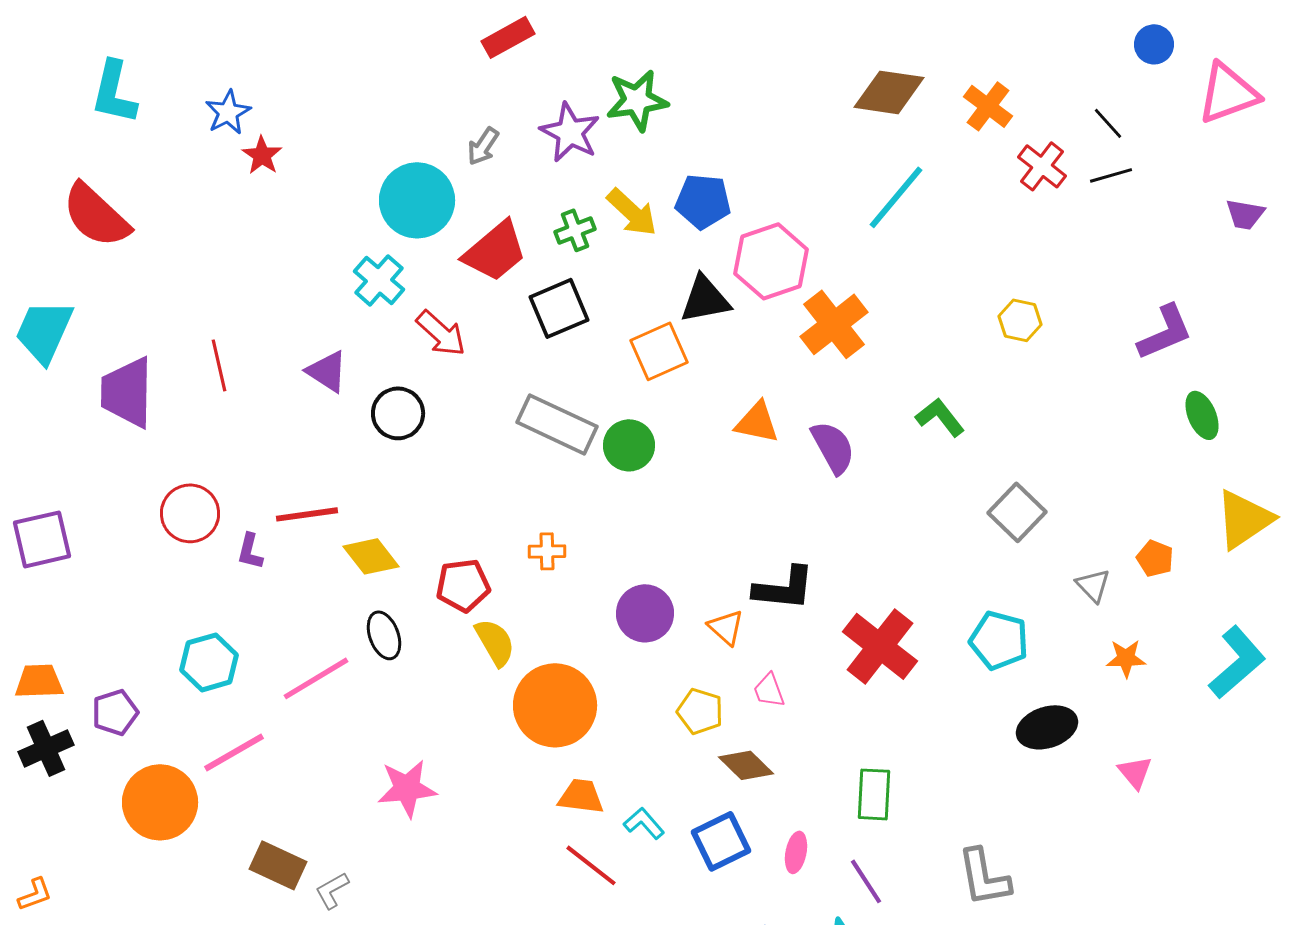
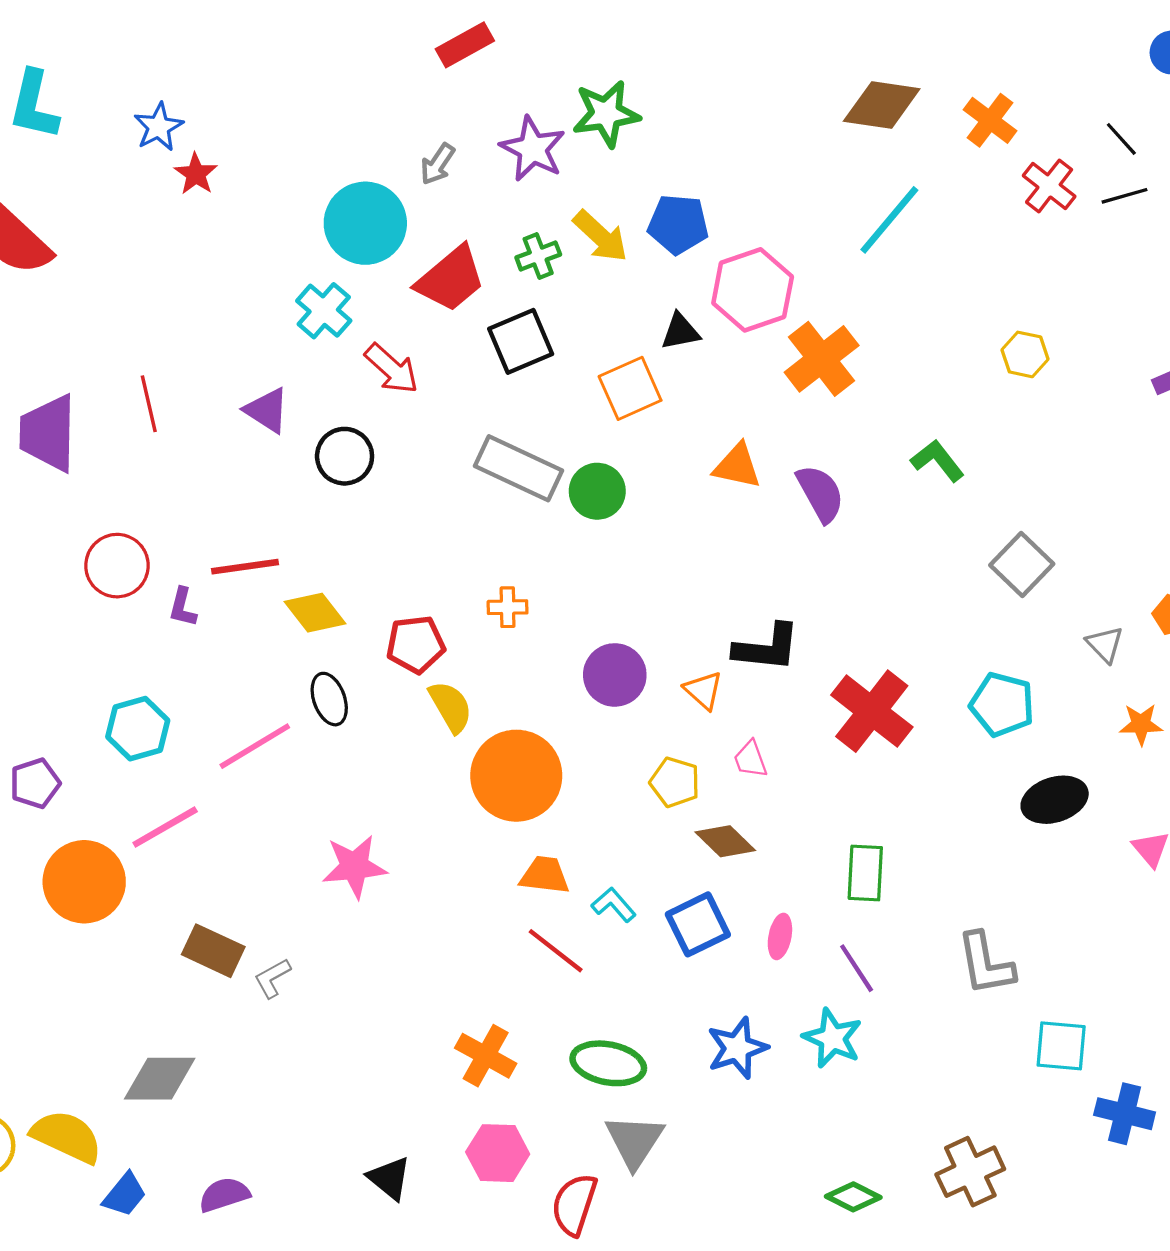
black triangle: (705, 299) -> (680, 331), size x0.7

